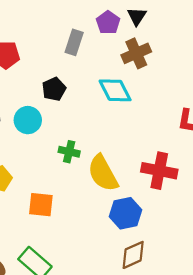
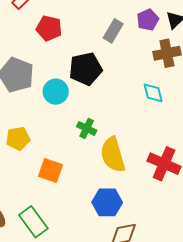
black pentagon: (54, 89) -> (86, 69), size x1.5
cyan diamond: (115, 90) -> (153, 93), moved, size x0.7
blue hexagon: (126, 213) -> (107, 202), moved

